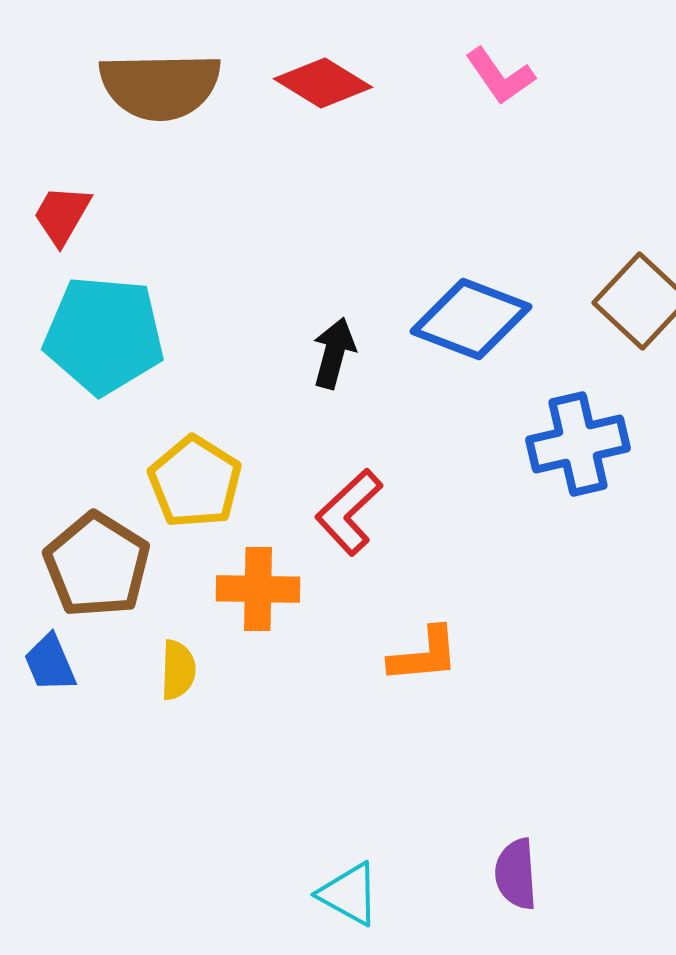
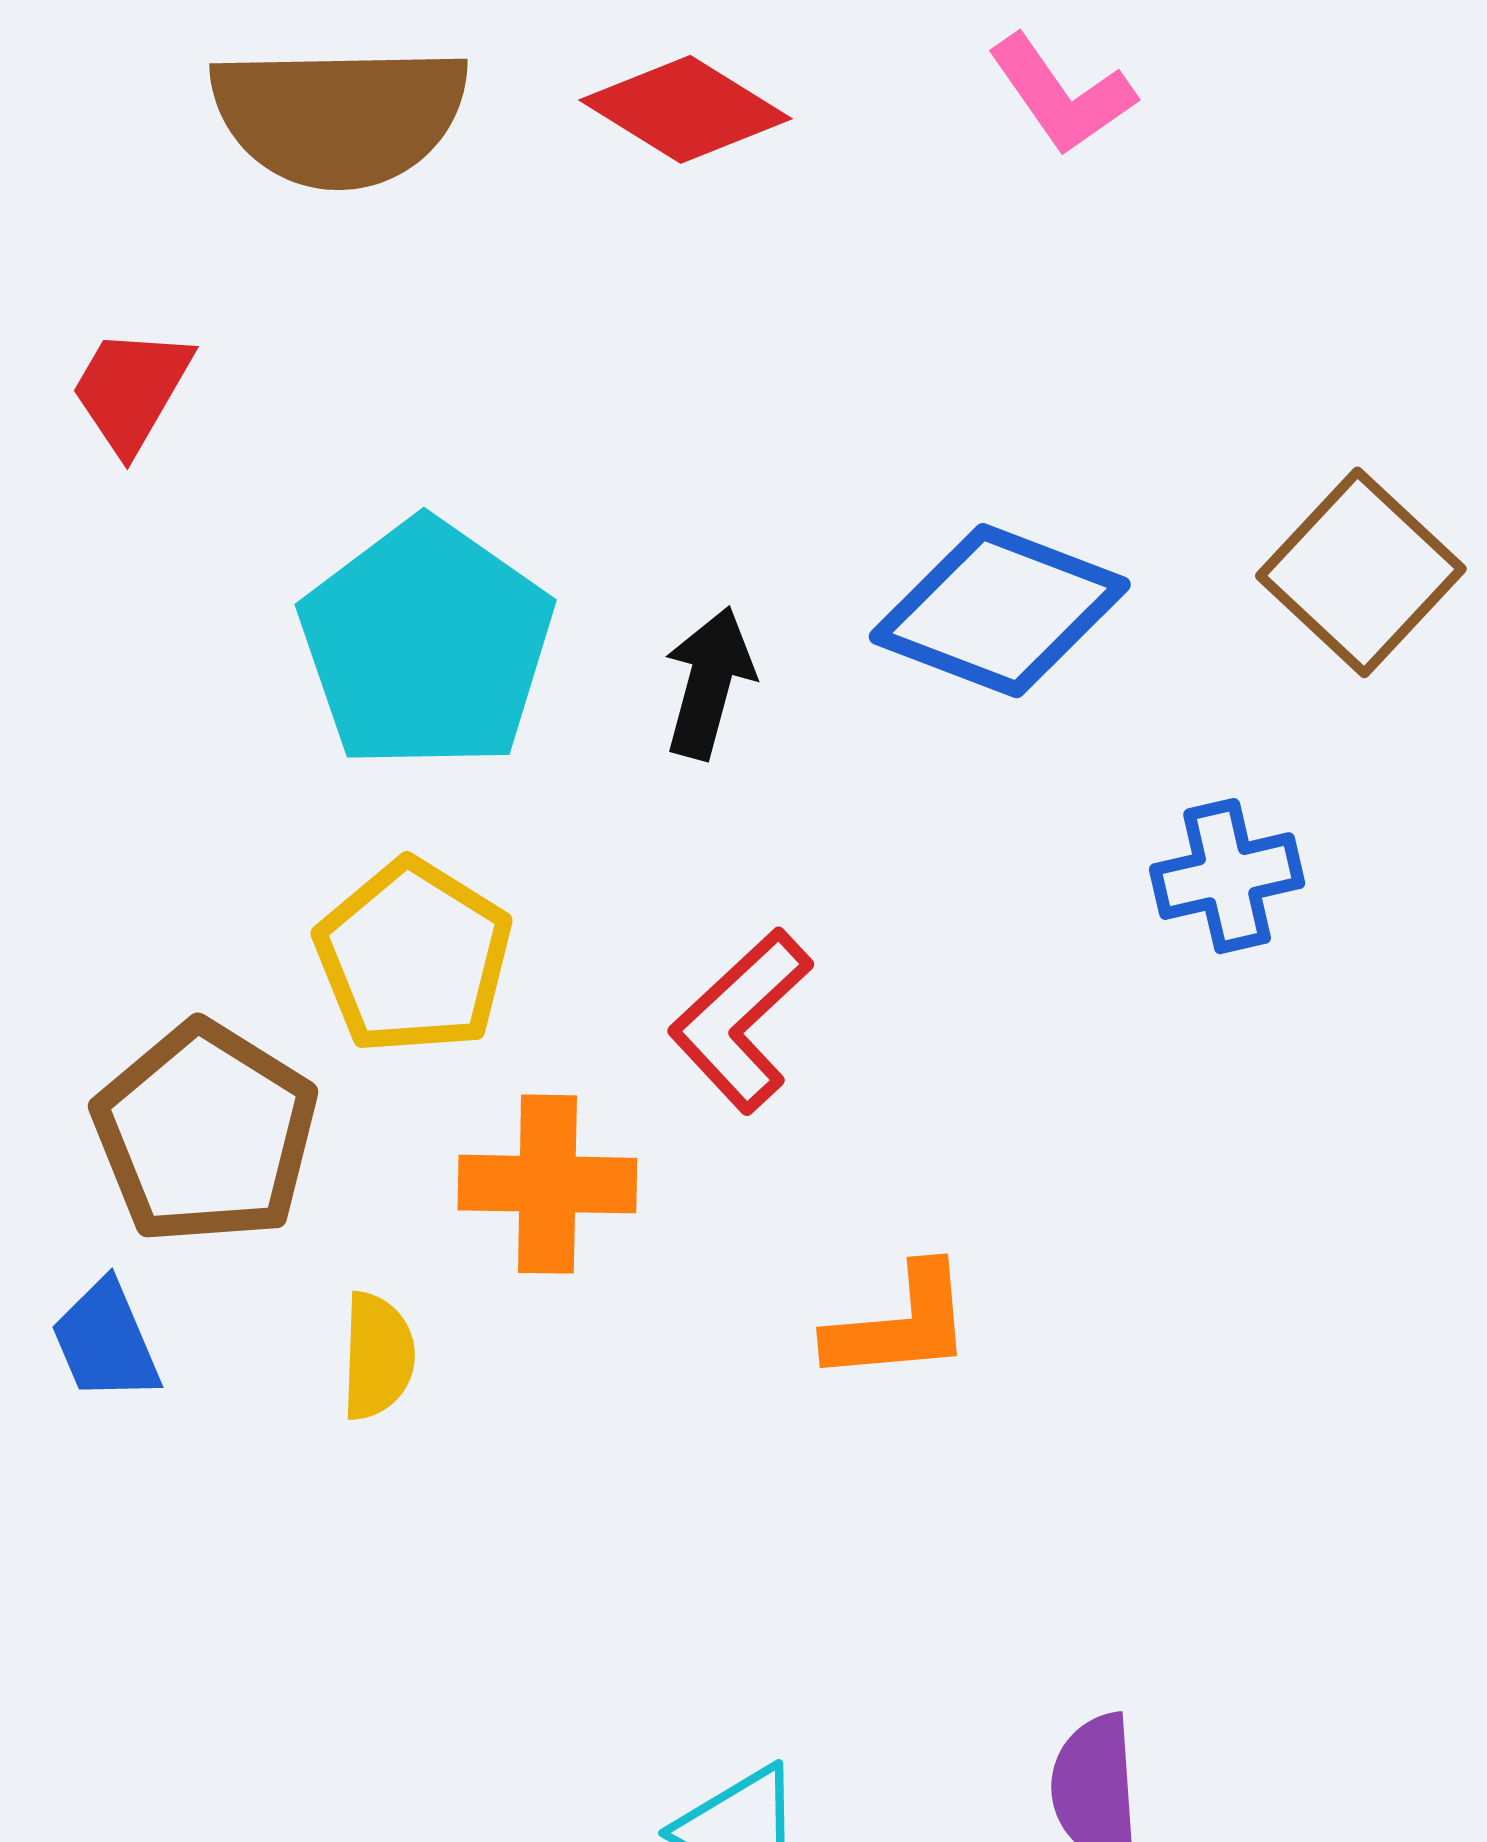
cyan pentagon: (104, 335) -> (426, 645), moved, turned 30
blue cross: (578, 444) -> (1227, 876), size x0.7

